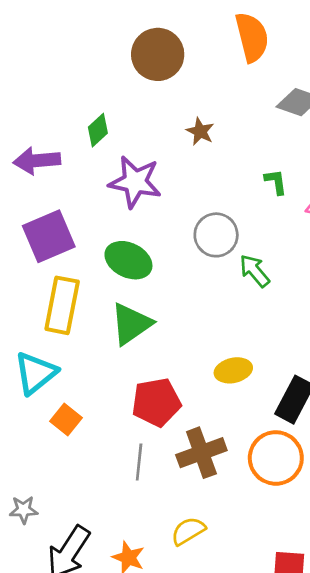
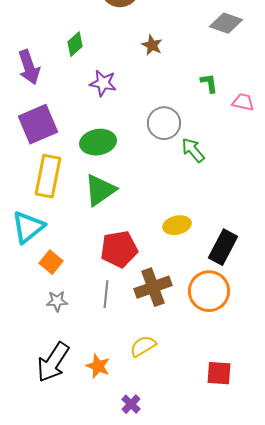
purple arrow: (37, 161) -> (29, 67), turned -104
purple star: (135, 182) -> (103, 83), size x0.7
green ellipse: (128, 260) -> (98, 142), turned -36
gray star: (24, 510) -> (57, 301), moved

